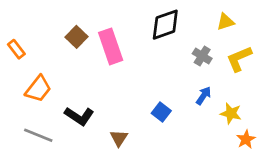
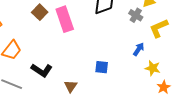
gray cross: (202, 56) -> (136, 15), moved
blue arrow: (204, 96) -> (139, 49), moved
blue square: (161, 112) -> (102, 67), turned -32

